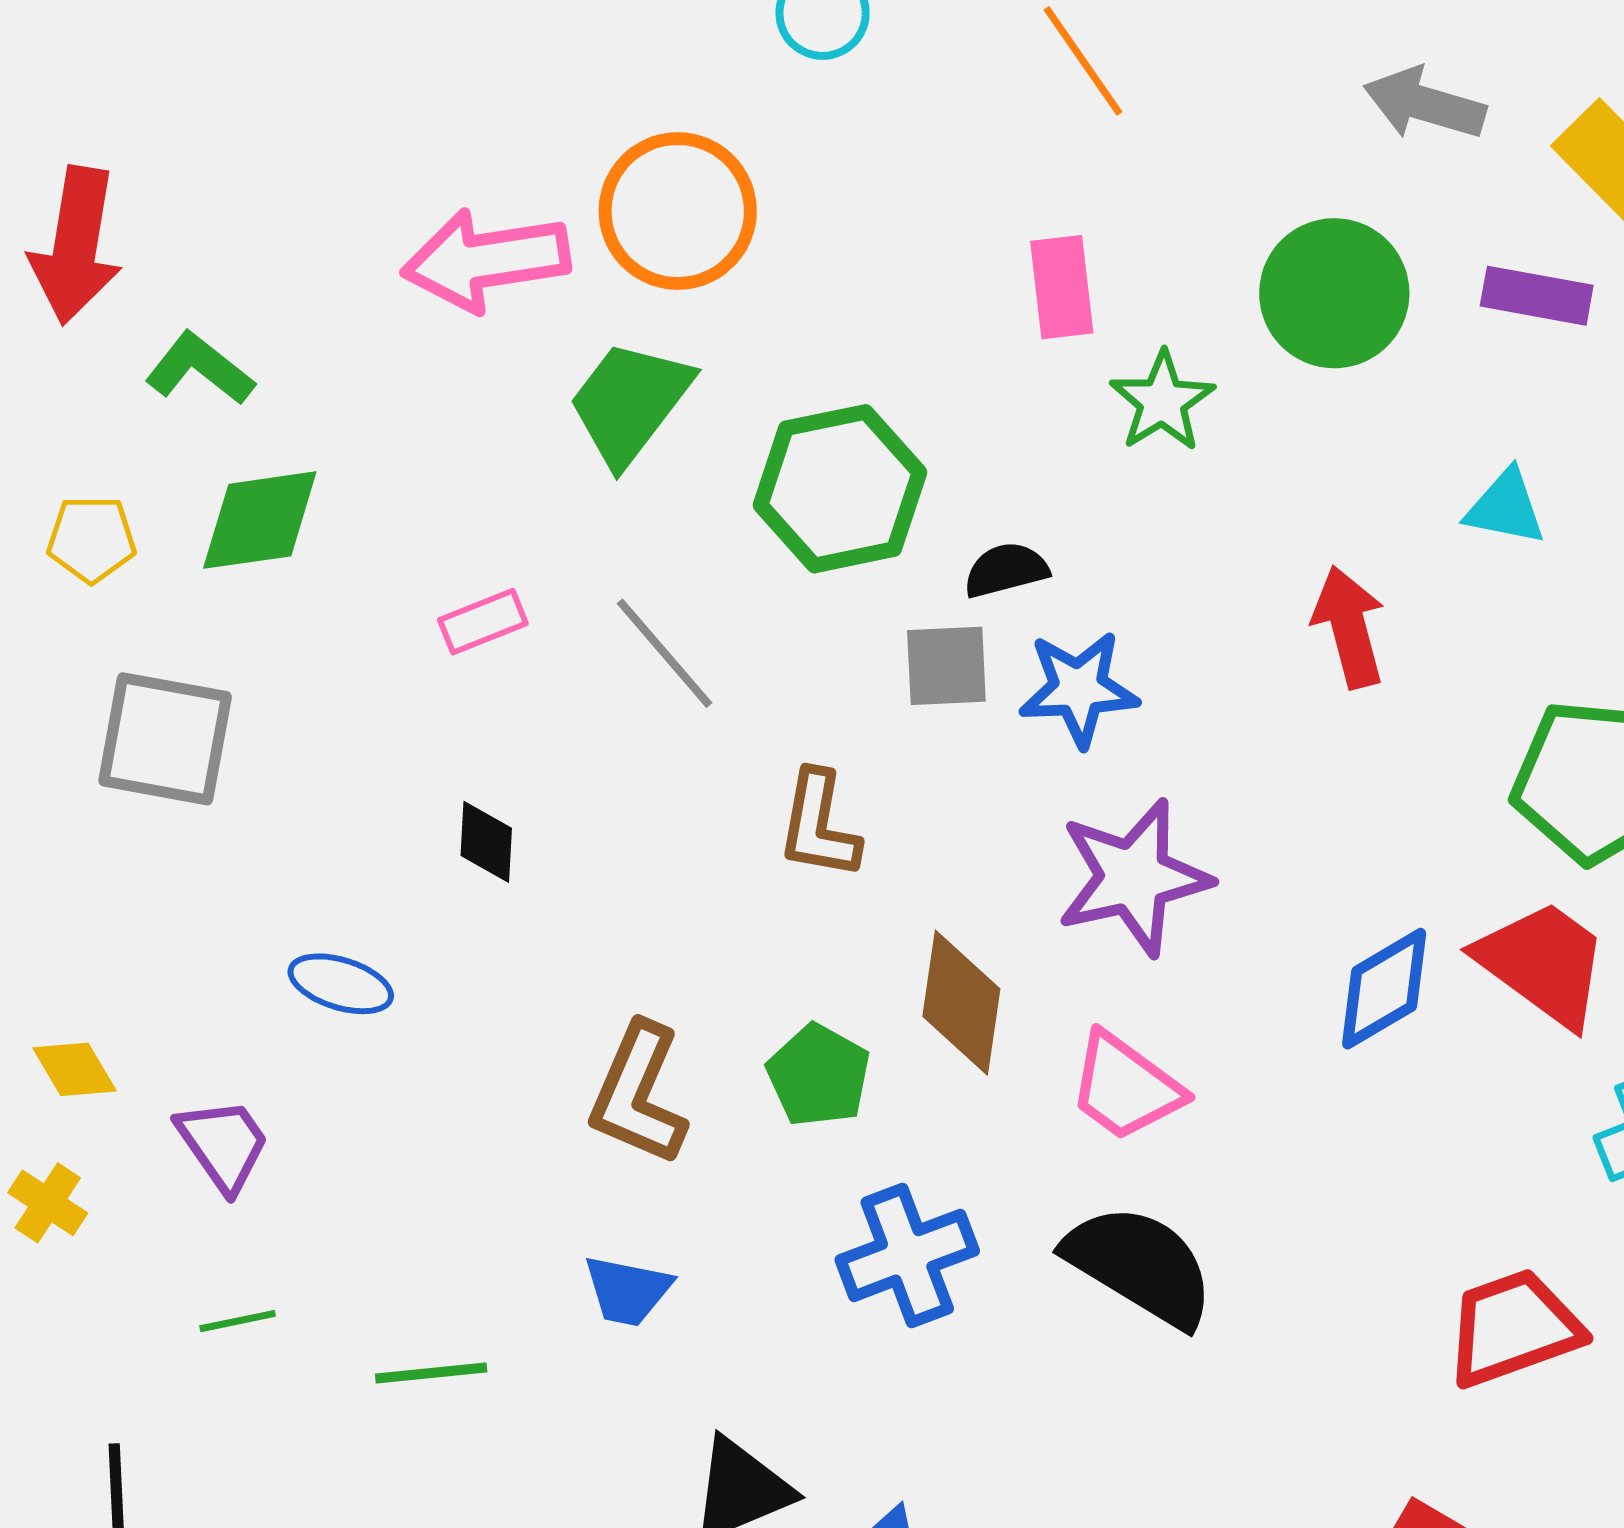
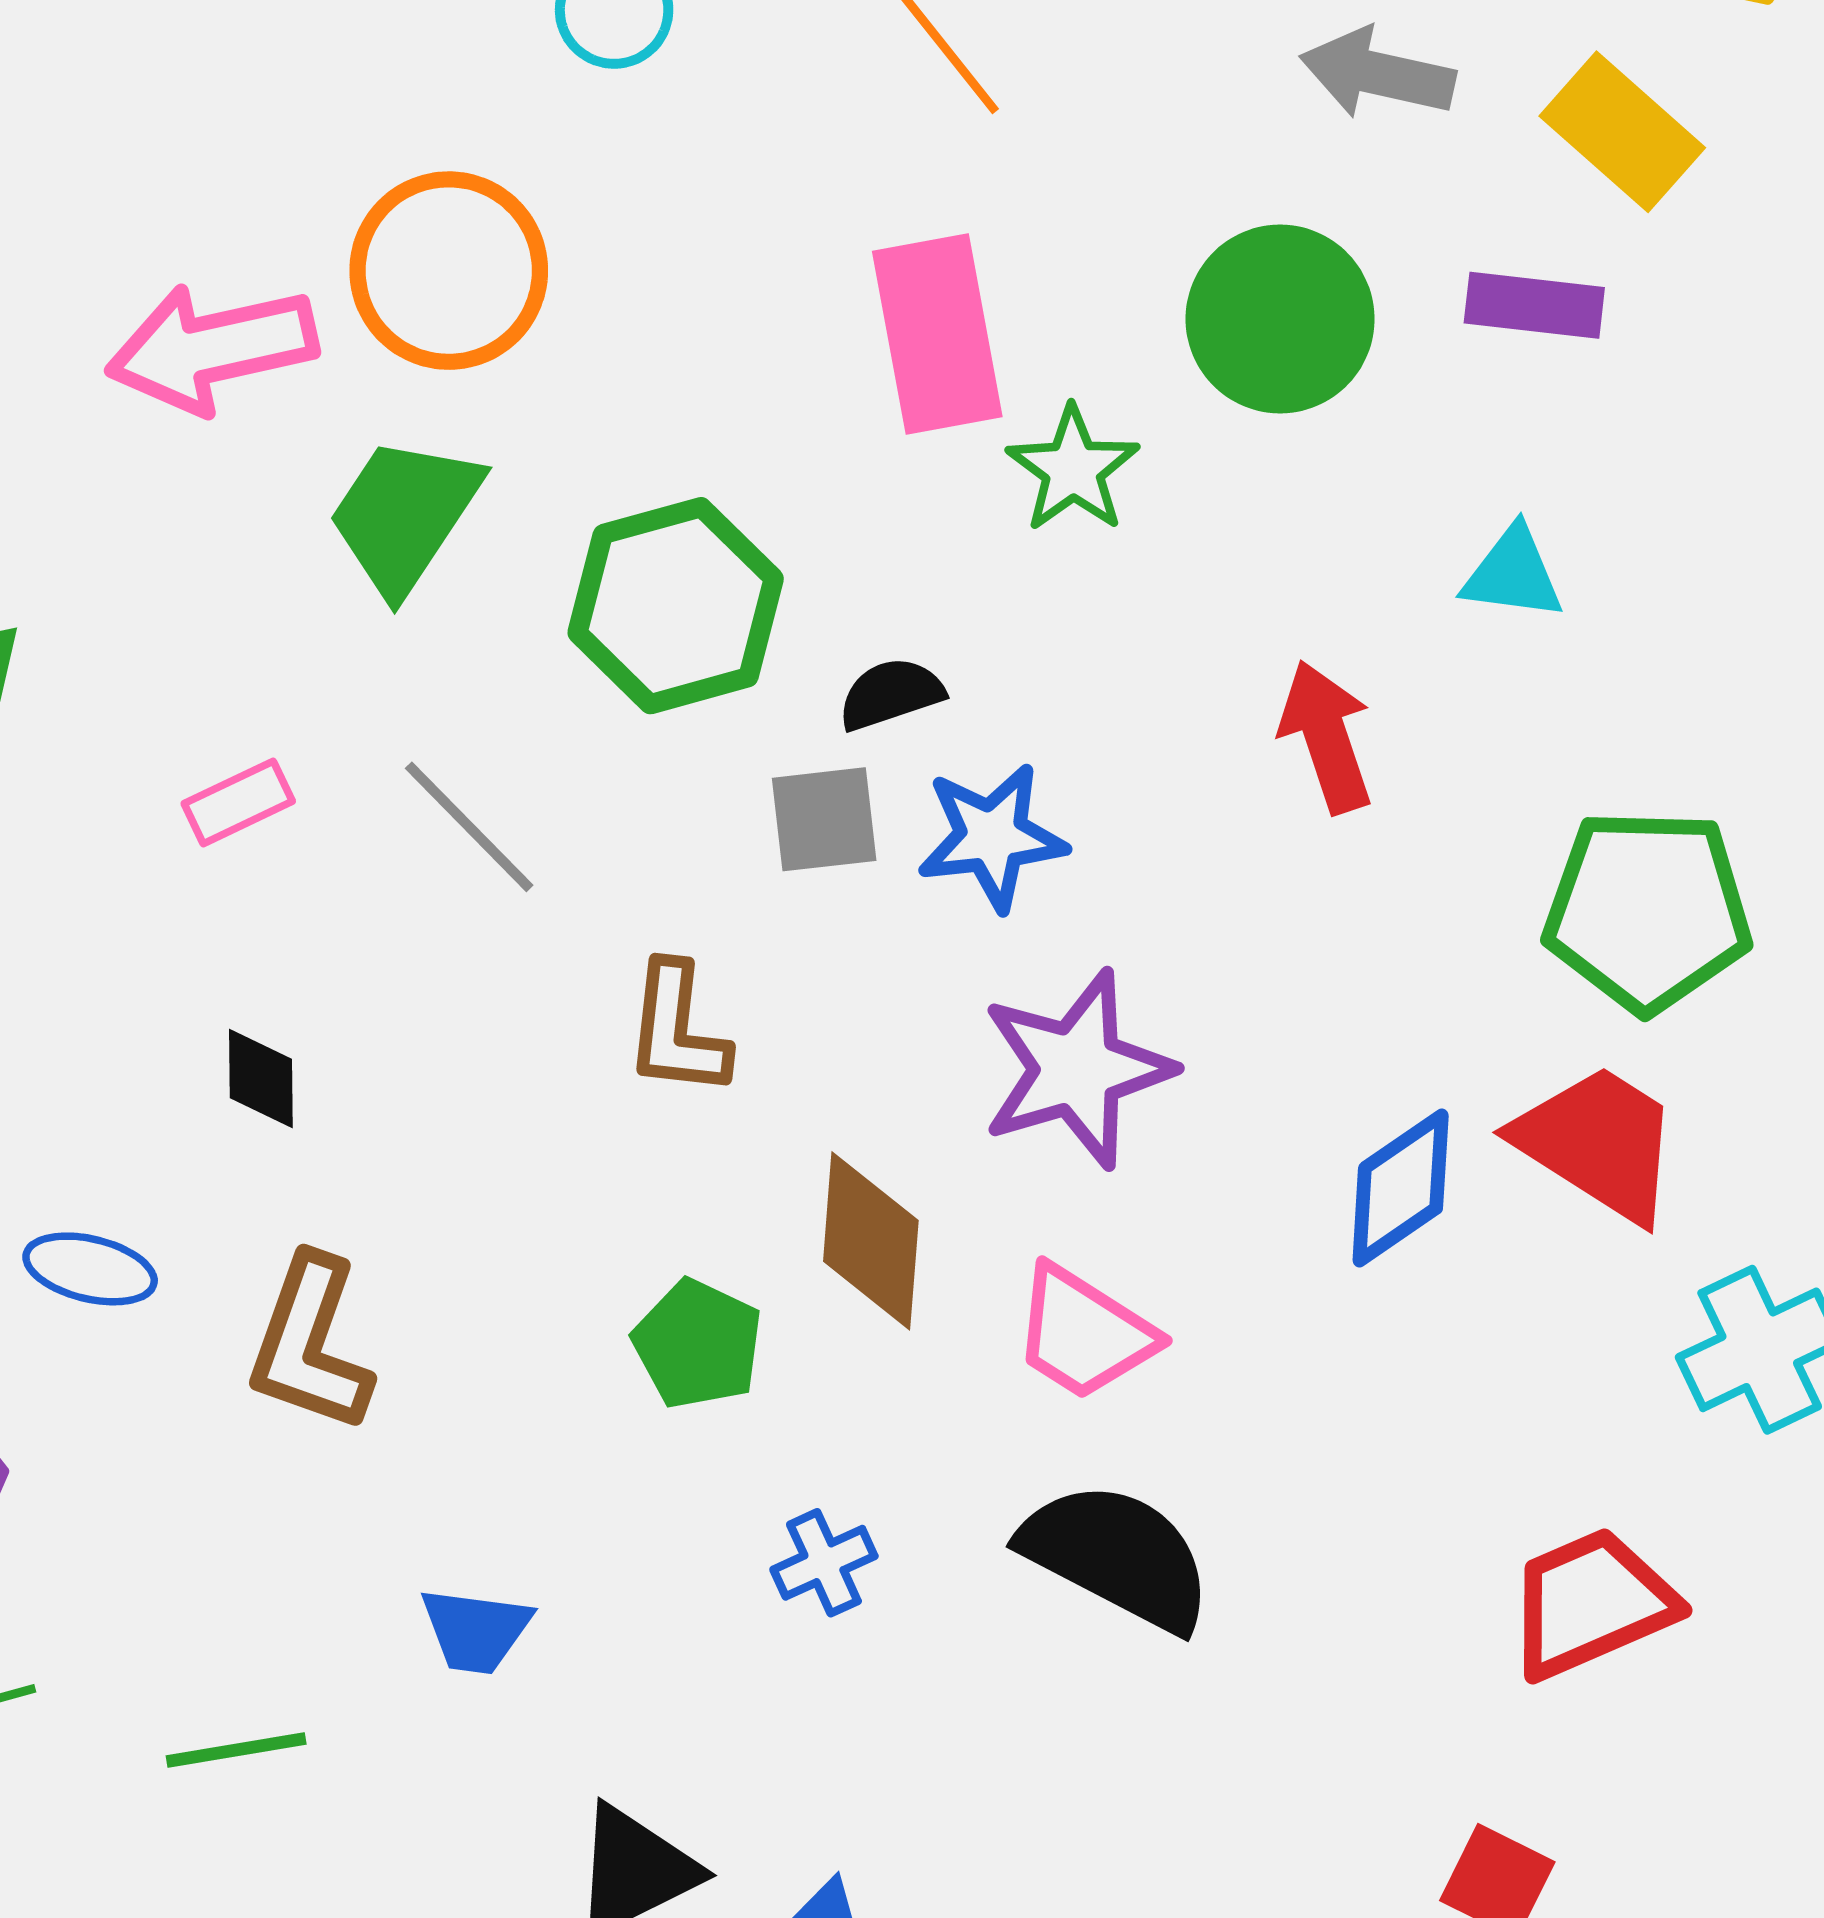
pink rectangle: (1062, 287) -> (937, 334), size x1.5
brown L-shape: (638, 1094) -> (310, 1344), moved
blue cross: (907, 1255) -> (824, 1563), size x0.6

